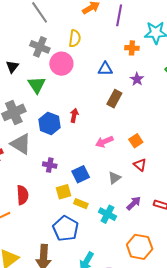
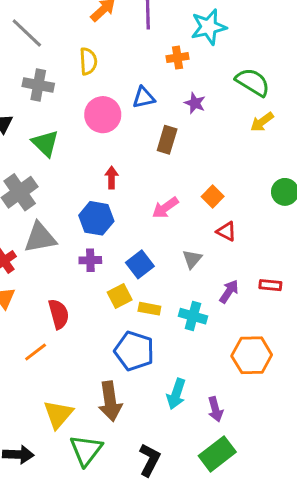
pink circle: (61, 64) -> (103, 115), moved
blue hexagon: (50, 123) -> (96, 218), moved
gray triangle: (21, 144) -> (40, 238), turned -30

